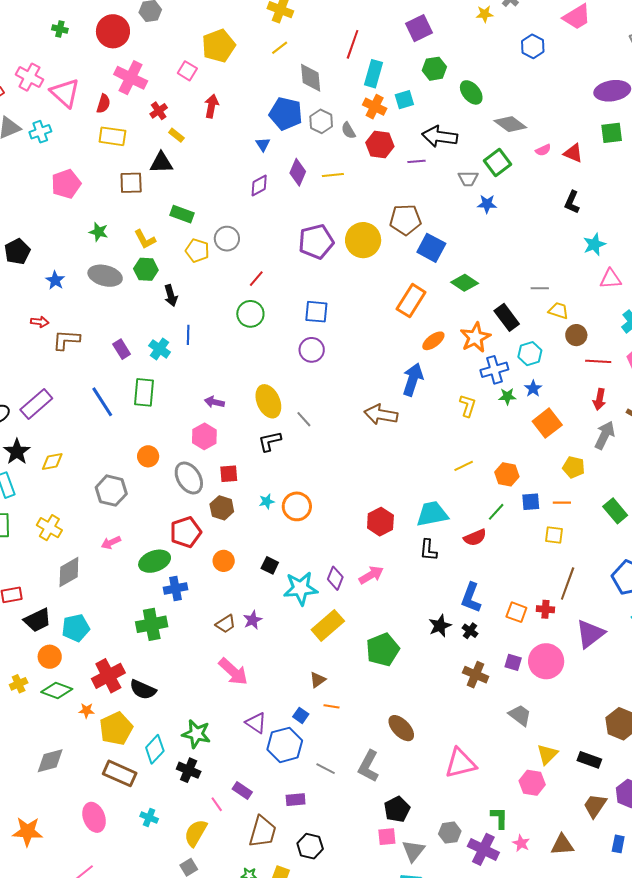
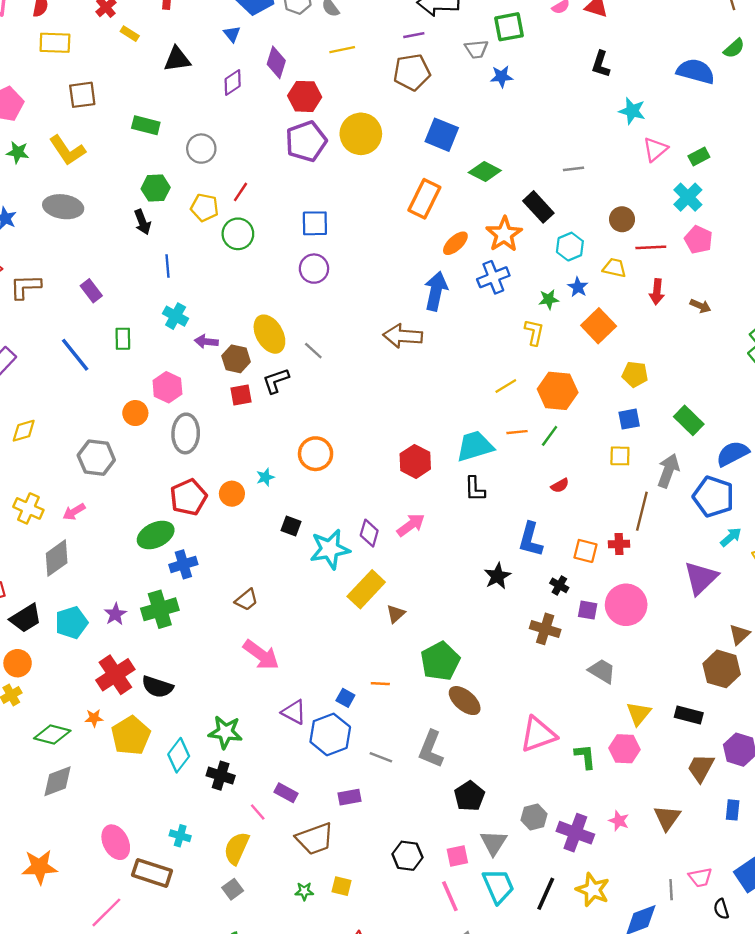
red hexagon: (380, 144) -> (305, 96), moved
black triangle: (161, 163) -> (177, 59), moved
green square: (498, 163) -> (509, 27), turned 32
yellow line: (333, 175) -> (342, 50), moved
brown pentagon: (405, 220) -> (412, 72), moved
green star: (99, 232) -> (18, 152), moved
yellow L-shape: (145, 239) -> (67, 150), moved, size x1.4
cyan star: (594, 244) -> (632, 111), turned -30
yellow pentagon: (197, 251) -> (205, 208), moved
green hexagon: (146, 269) -> (156, 188), moved
pink triangle: (610, 279) -> (655, 149), turned -30
yellow trapezoid: (558, 311) -> (614, 268), moved
cyan cross: (160, 349) -> (176, 316), moved
blue cross: (494, 370) -> (493, 277), moved
green rectangle: (144, 392) -> (123, 339), size x0.7
yellow L-shape: (468, 406) -> (534, 332), moved
gray arrow: (605, 435) -> (668, 471), moved
pink hexagon: (204, 436) -> (167, 387), moved
red square: (229, 474) -> (241, 395), moved
orange hexagon: (507, 474) -> (558, 391), size x1.4
gray ellipse: (189, 478) -> (186, 433), turned 40
cyan star: (267, 501) -> (265, 477), moved
blue square: (531, 502) -> (629, 419), moved
orange line: (562, 503) -> (517, 432), moved
brown hexagon: (222, 508) -> (236, 359), moved
red semicircle: (475, 538) -> (560, 486), moved, size x0.7
pink arrow: (111, 543) -> (74, 512), moved
orange circle: (224, 561) -> (232, 494), moved
purple star: (253, 620) -> (115, 614), moved
black cross: (470, 631) -> (559, 585), moved
purple triangle: (590, 634) -> (701, 578), moved
green pentagon: (383, 650) -> (440, 661), moved
orange circle: (50, 657) -> (18, 663), moved
brown triangle: (318, 680) -> (396, 614), moved
green diamond: (57, 690) -> (52, 734), moved
brown rectangle: (120, 773) -> (152, 873), moved
green L-shape: (499, 818) -> (585, 757), moved
brown trapezoid: (263, 832) -> (315, 839), turned 60
pink square: (387, 837) -> (457, 856), moved
brown triangle: (562, 845) -> (667, 818), turned -45
black hexagon: (310, 846) -> (407, 856), moved

